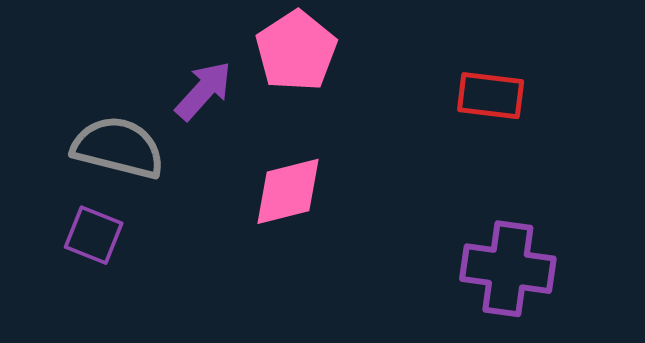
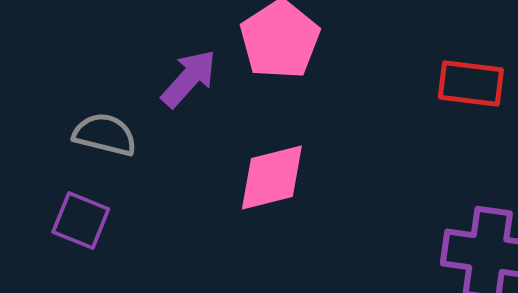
gray semicircle: (118, 148) -> (105, 134), size x0.7

